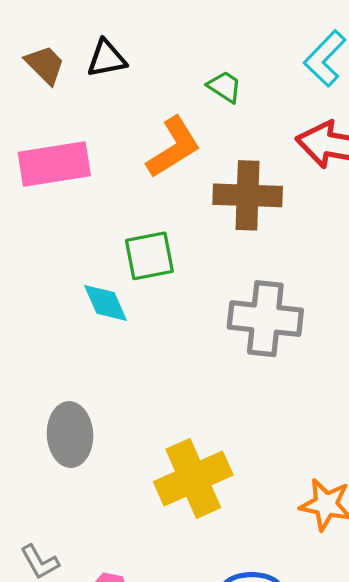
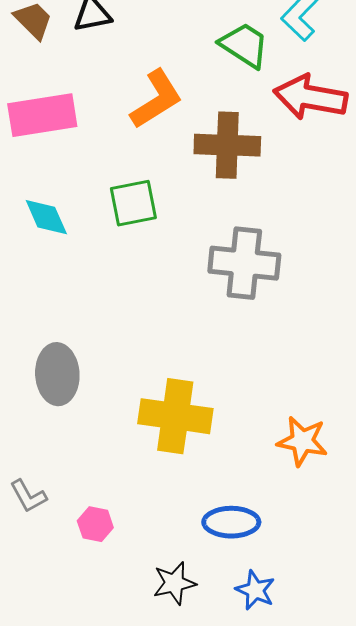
green trapezoid: (225, 87) -> (244, 45), moved, size x1.5
cyan diamond: (106, 303) -> (46, 217), moved
yellow cross: (193, 478) -> (175, 416), turned 32

